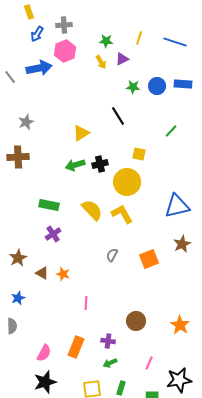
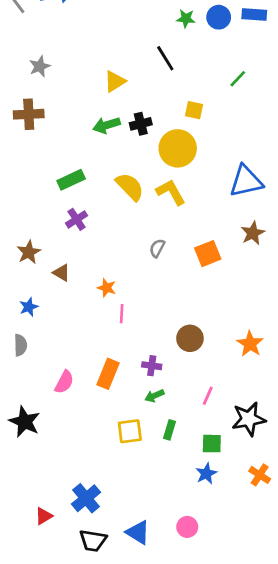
green rectangle: (49, 205) -> (71, 180), turned -36
orange star: (63, 274) -> (107, 288), moved
black star: (45, 382) -> (25, 422), moved, turned -30

